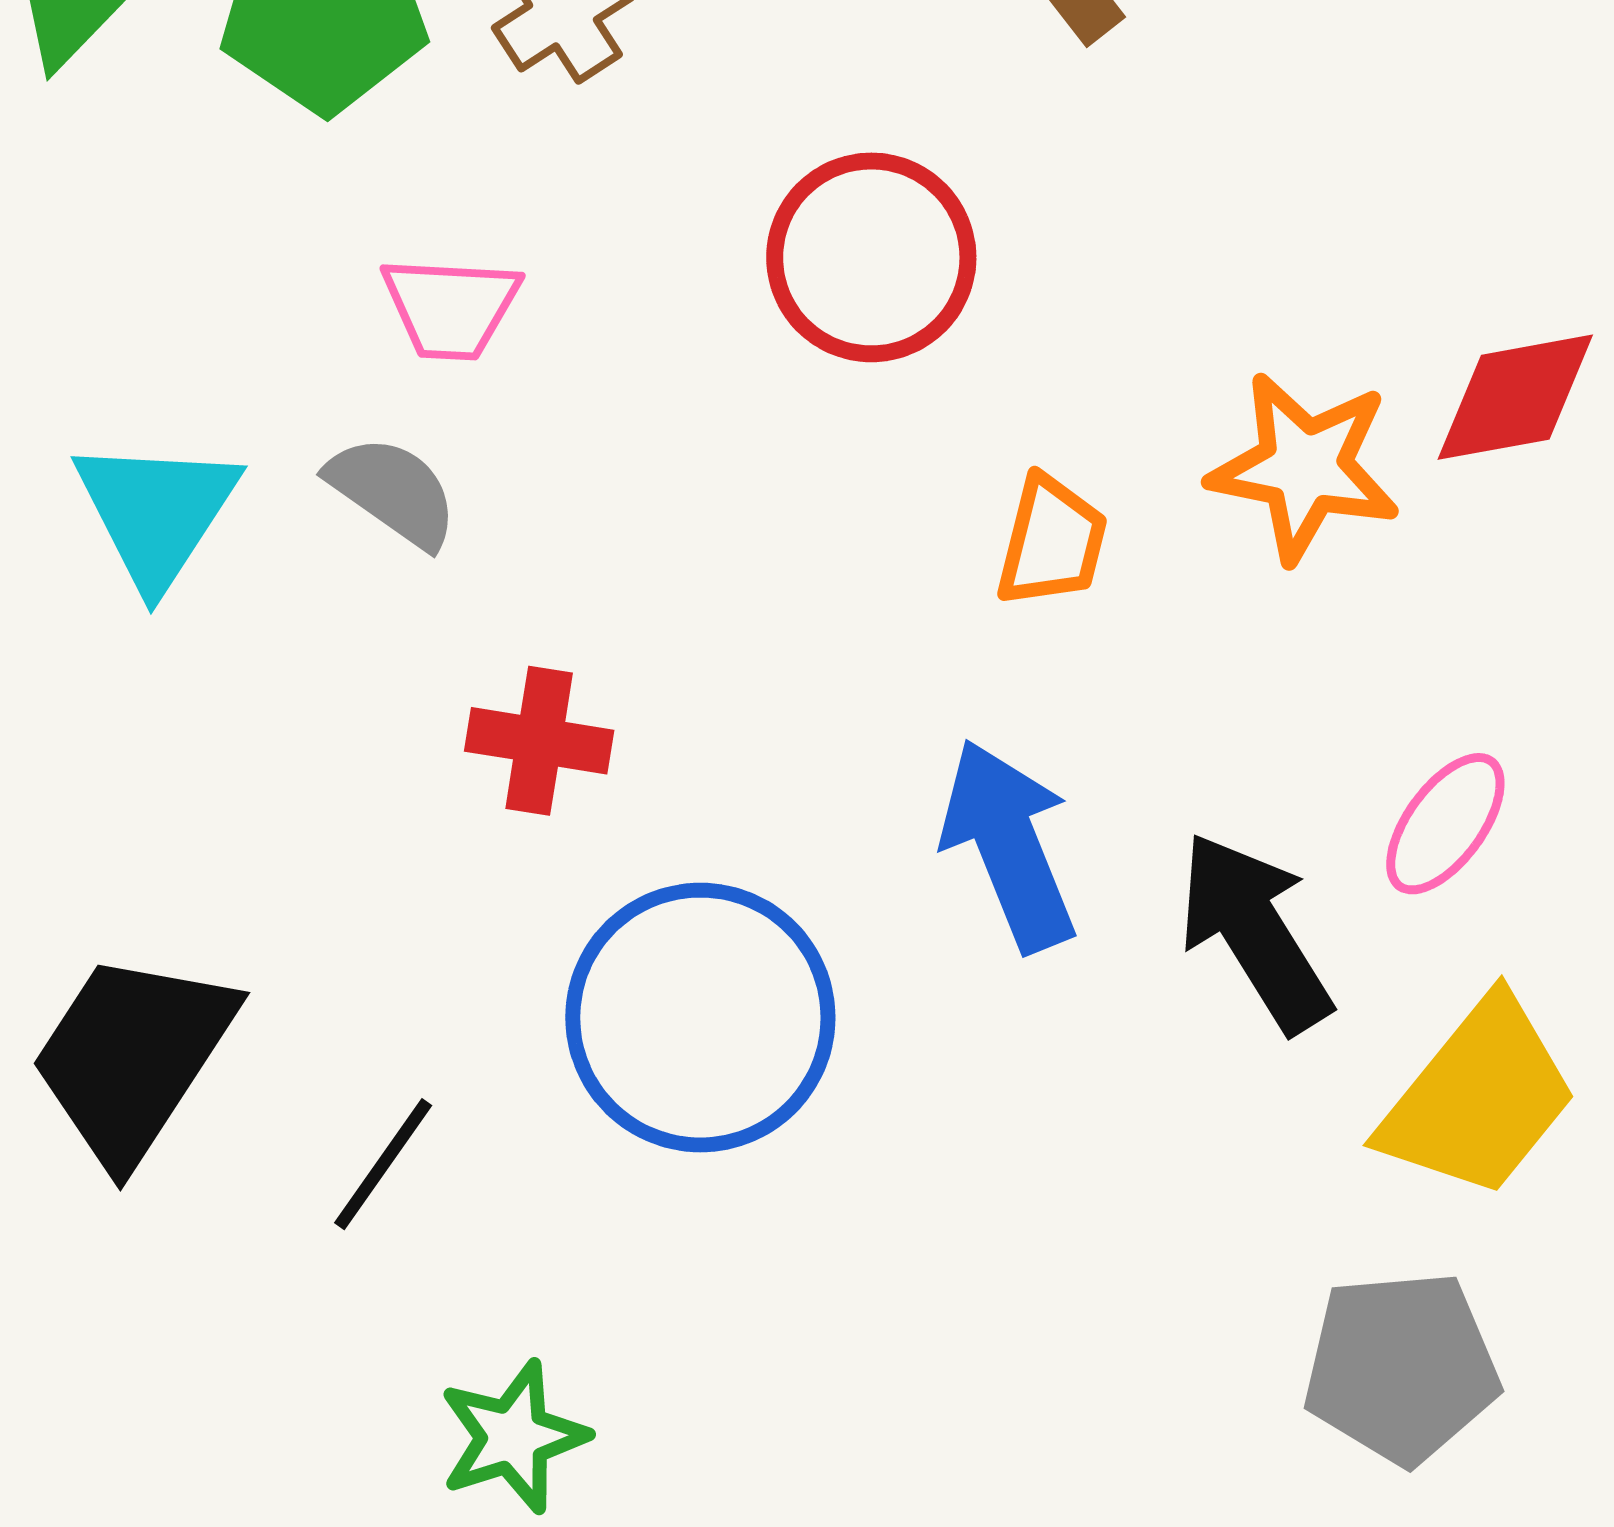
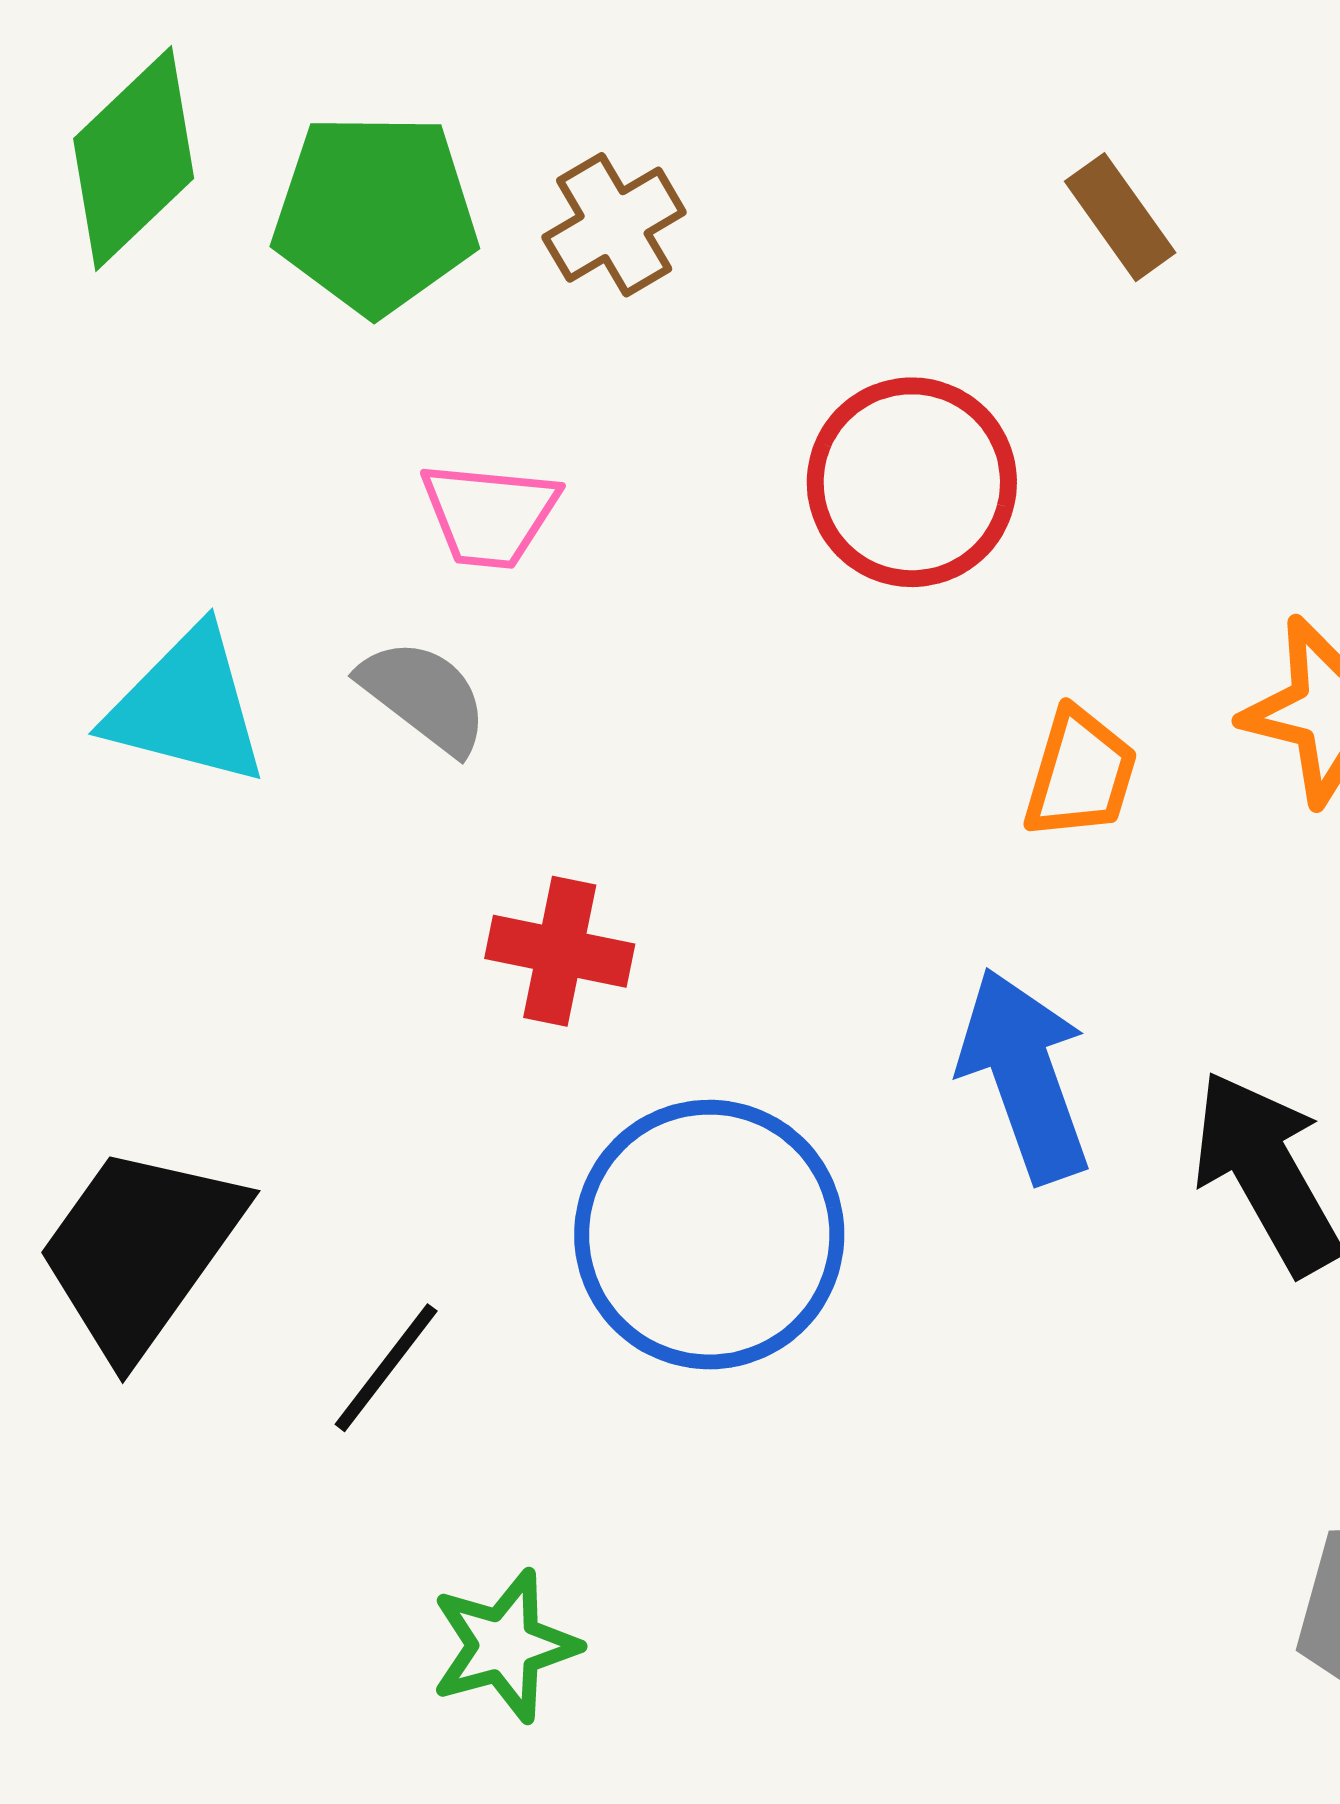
cyan triangle: (156, 512) -> (187, 707), turned -51

